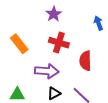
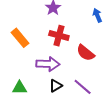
red semicircle: (85, 61) -> (86, 53), turned -48

